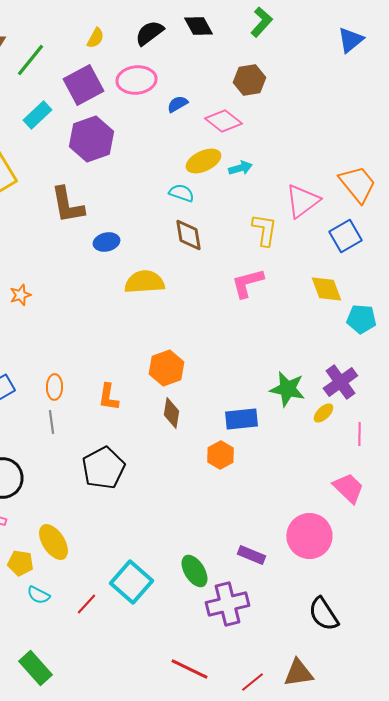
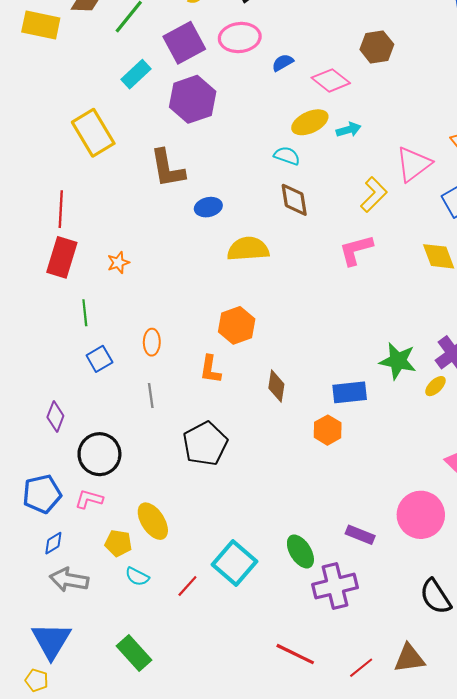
brown hexagon: (249, 80) -> (377, 47), moved
yellow L-shape: (264, 230) -> (374, 195), turned 36
orange hexagon: (166, 368) -> (237, 325), moved
orange ellipse: (54, 387) -> (152, 342), moved

